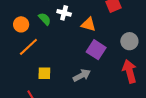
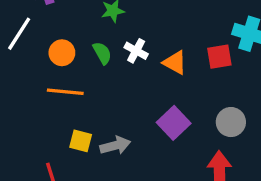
orange triangle: (88, 24) -> (175, 63), moved
orange line: (28, 47) -> (65, 92), turned 35
gray arrow: (82, 75) -> (115, 145), moved

